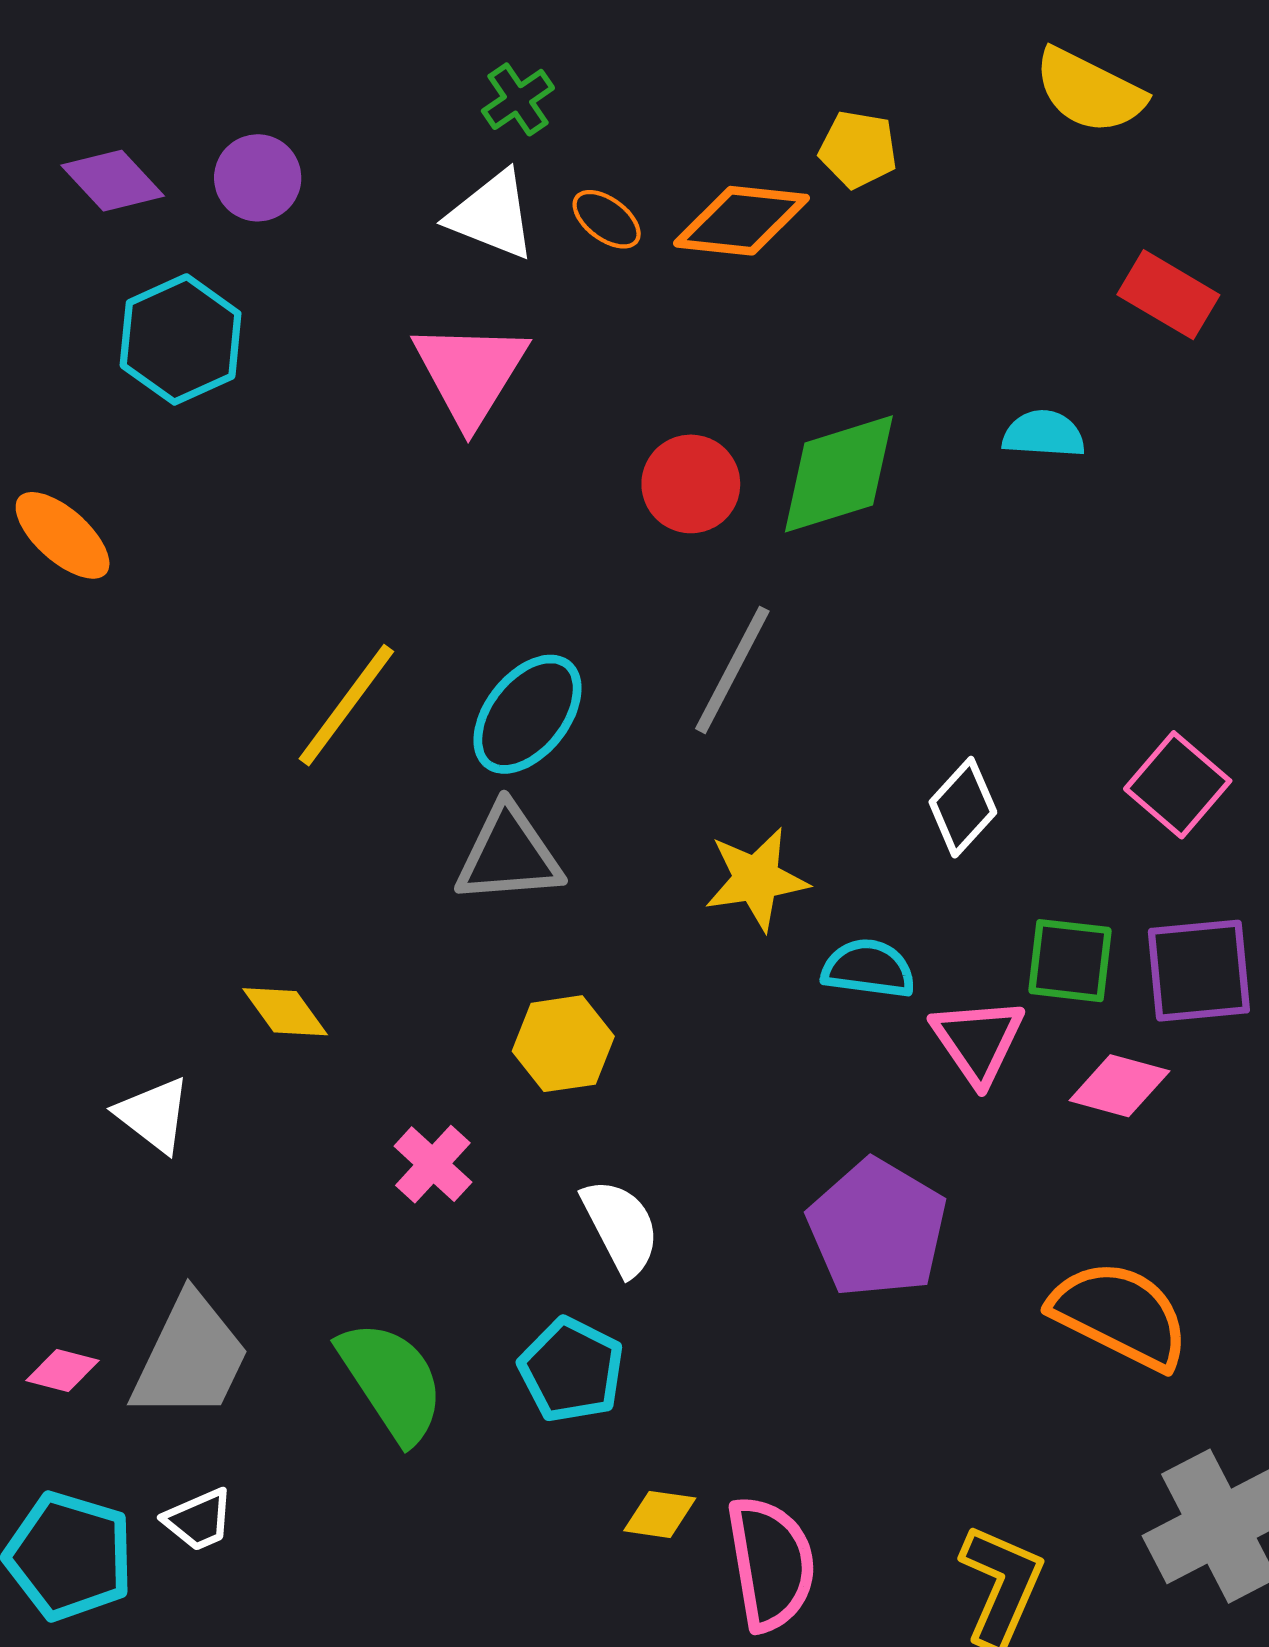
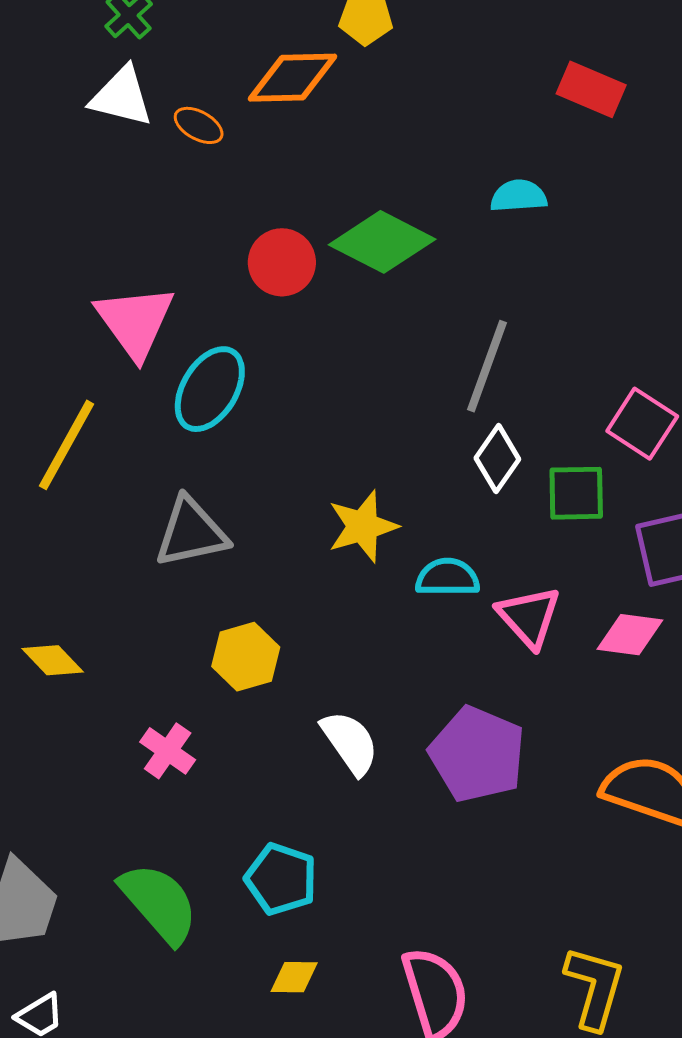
orange ellipse: (607, 219) -> (199, 125), moved
pink triangle: (470, 373) -> (135, 322), moved
green diamond: (839, 474) -> (382, 242), turned 52
gray line: (732, 670) -> (487, 366), moved
cyan ellipse: (527, 714) -> (210, 389), moved
green square: (1070, 961) -> (576, 493), moved
white semicircle: (621, 1227) -> (350, 743), moved
yellow diamond: (660, 1514) -> (294, 977), moved

